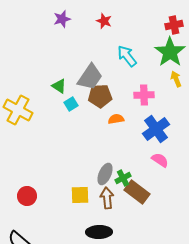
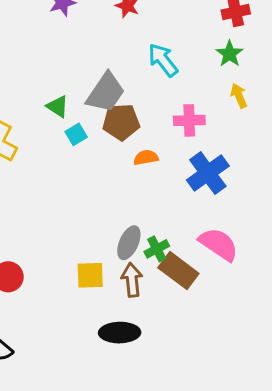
green star: (170, 52) -> (230, 54), size x0.6
pink semicircle: (160, 160) -> (219, 244), moved, size x1.5

